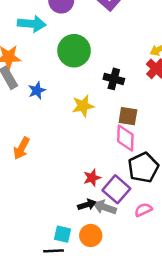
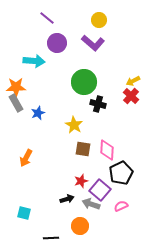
green circle: (74, 51) -> (84, 82), moved
yellow star: (83, 106) -> (74, 125), turned -30
brown square: (128, 116) -> (83, 149), moved
black arrow: (87, 205) -> (67, 199), moved
cyan square: (62, 234) -> (24, 213), moved

